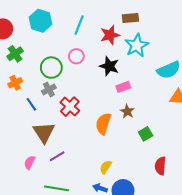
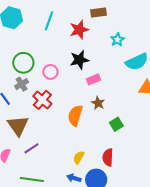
cyan star: (137, 45) -> (117, 40), moved, size x0.6
pink circle: (76, 56) -> (50, 72), moved
black star: (109, 66) -> (79, 60), turned -30
red semicircle: (160, 166) -> (108, 157), moved

